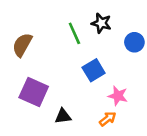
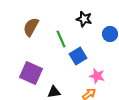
green line: (74, 33) -> (61, 39), moved
brown semicircle: (22, 45) -> (31, 27), moved

